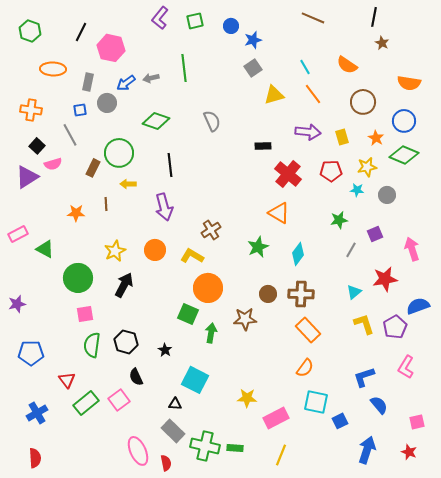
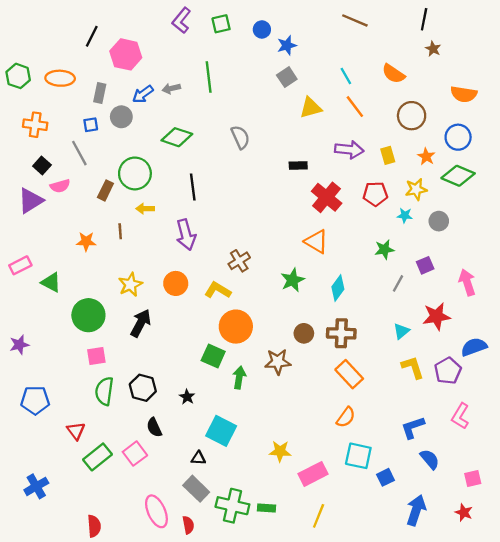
green hexagon: (30, 31) -> (18, 76), moved
blue cross: (37, 413) -> (36, 486), moved
red semicircle: (35, 458) -> (94, 526), moved

